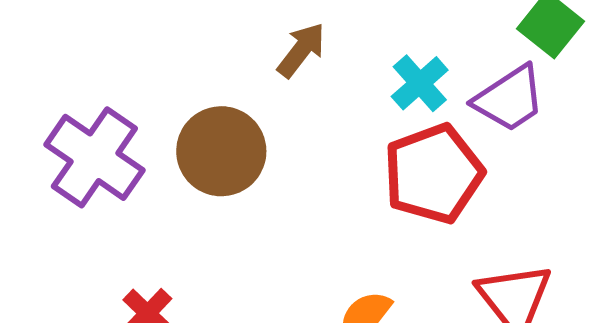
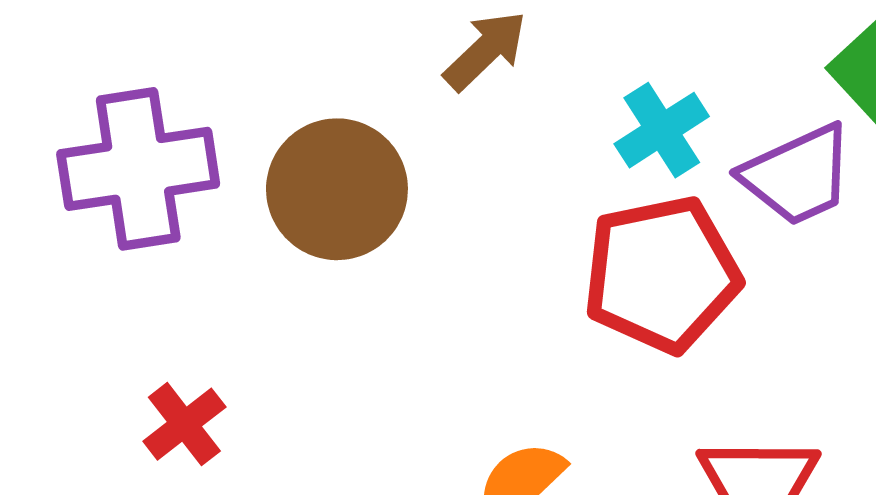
purple cross: (94, 157) -> (138, 169), turned 38

